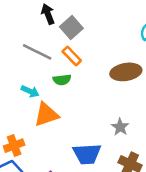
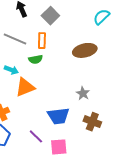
gray square: (71, 28) -> (50, 16), moved
orange rectangle: (72, 56) -> (42, 41), turned 49

